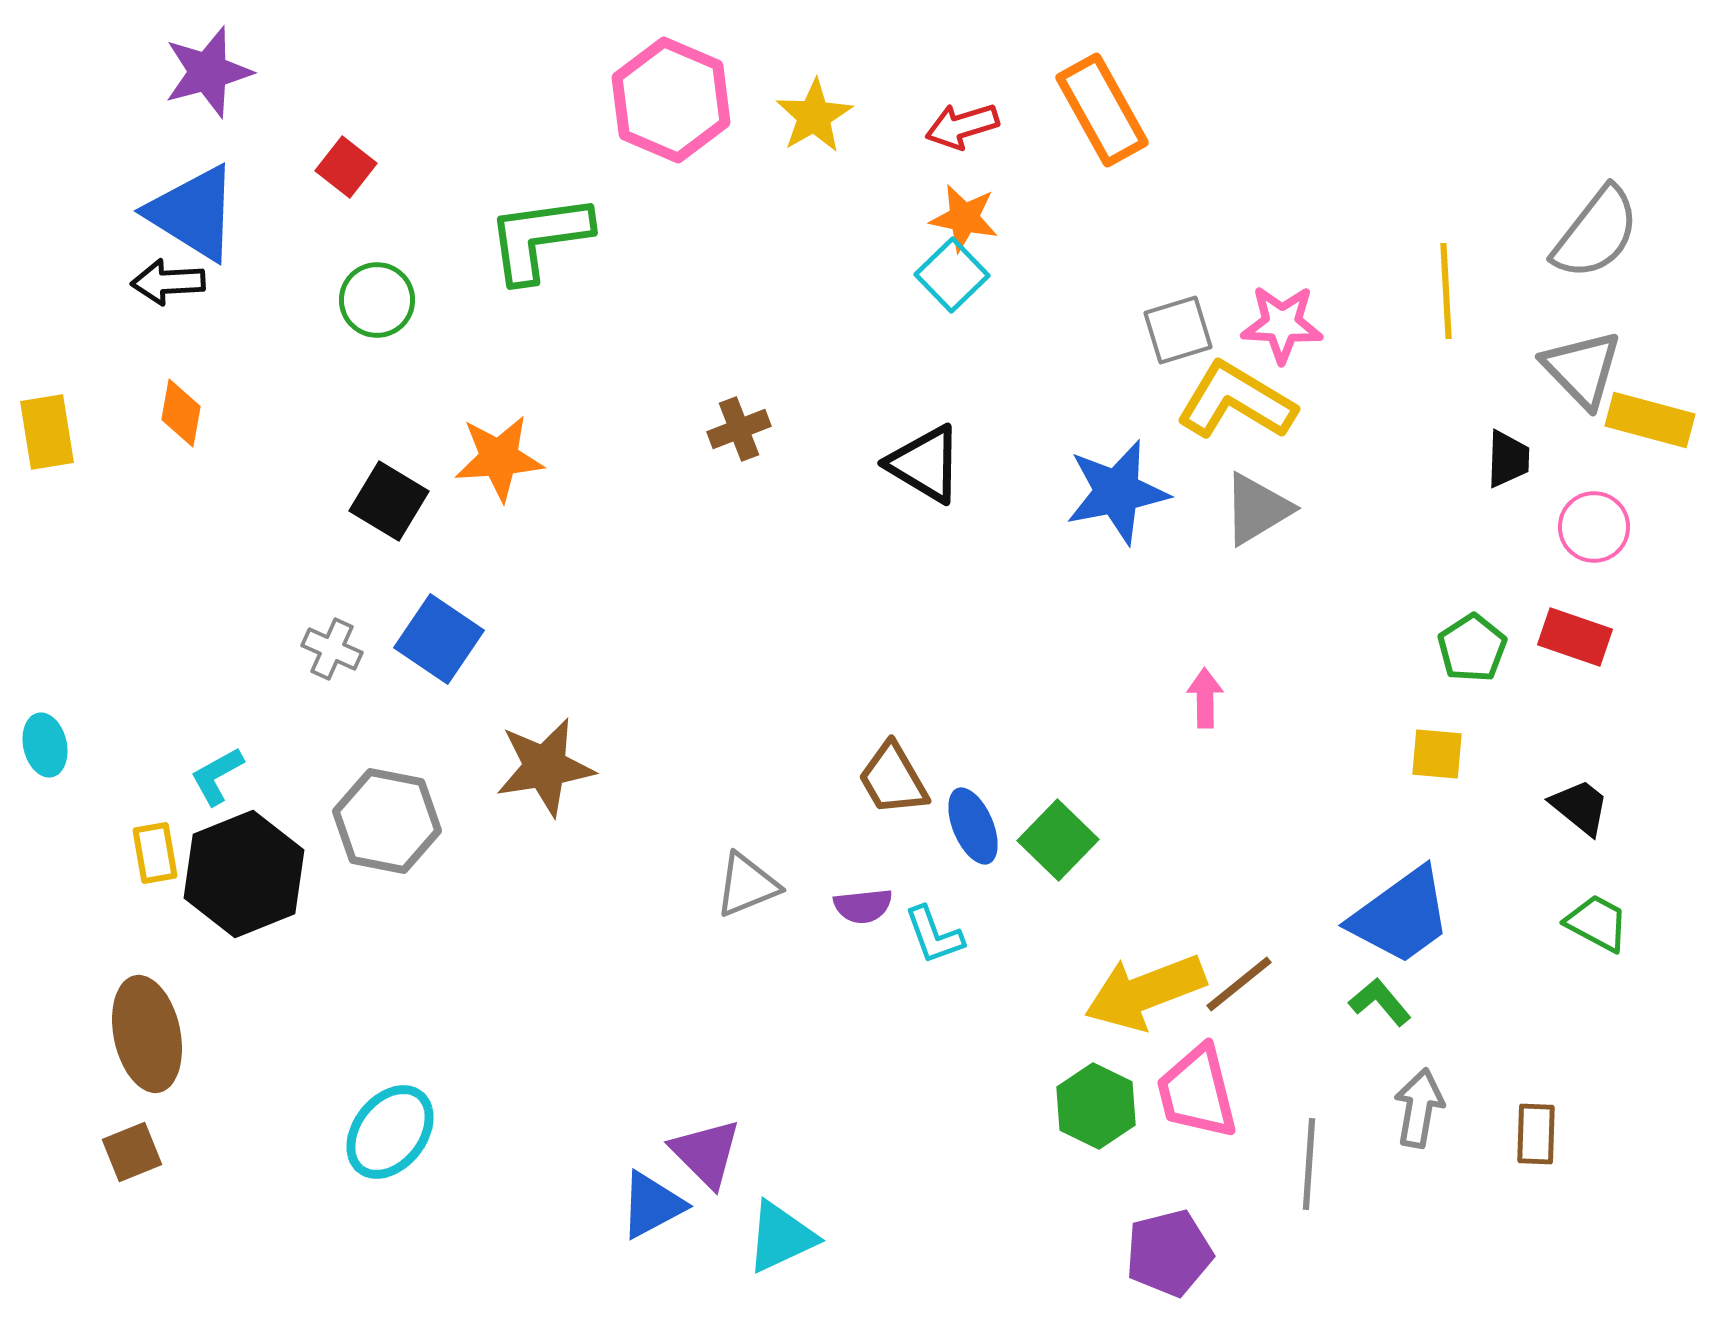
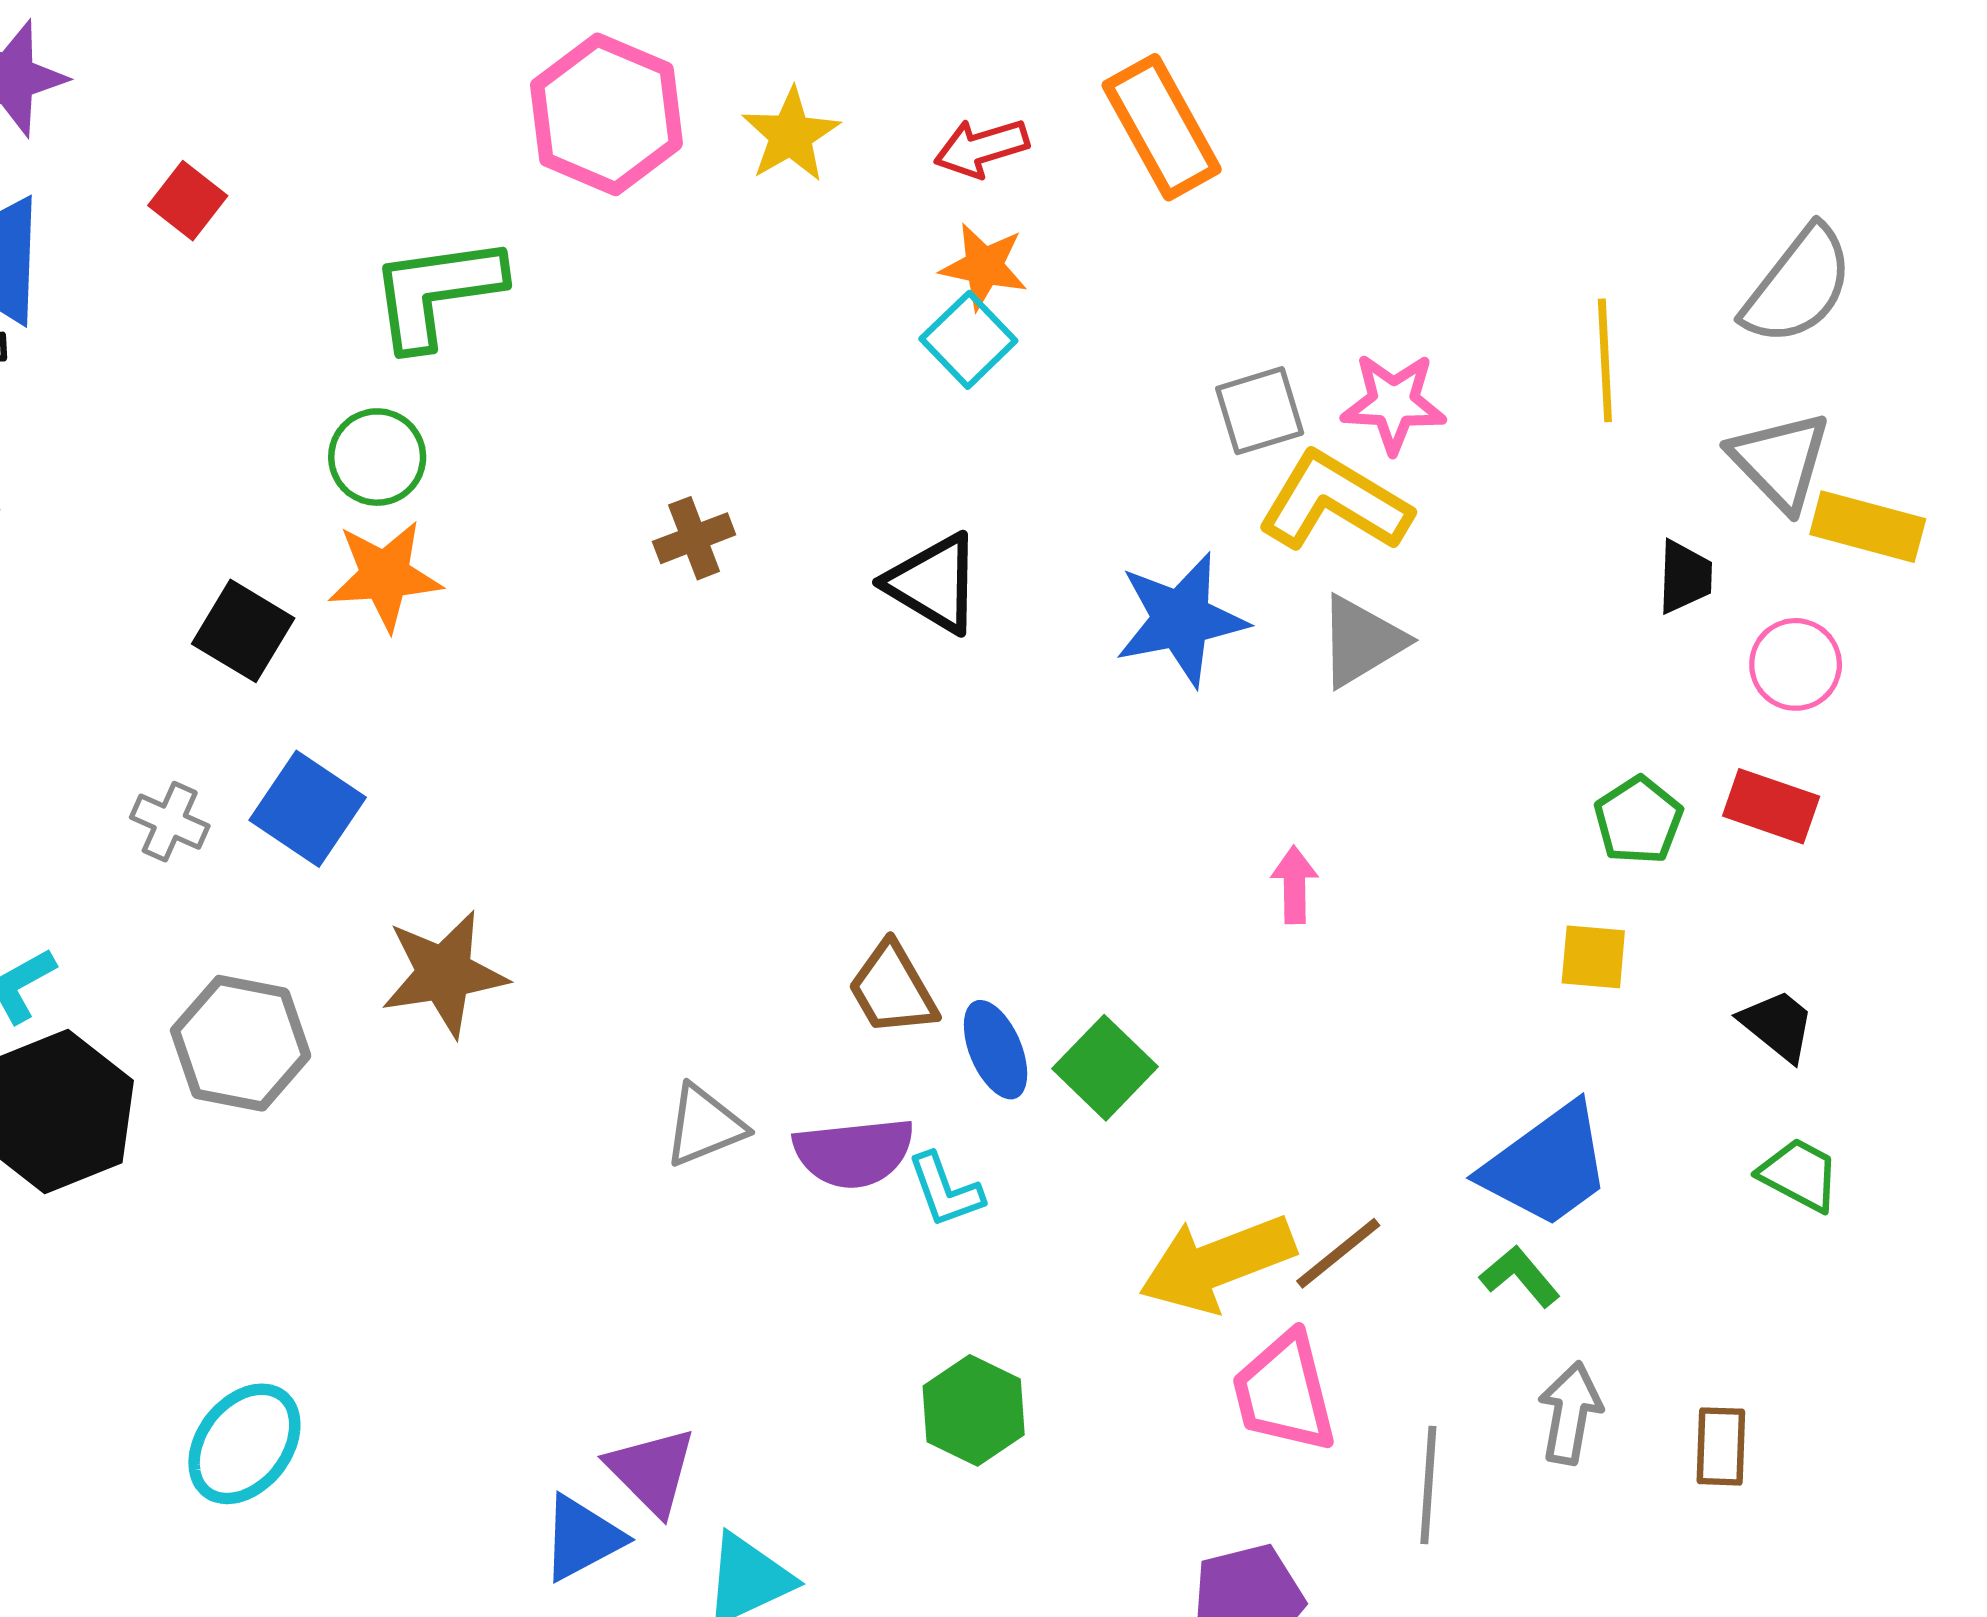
green circle: (377, 300) -> (377, 457), moved
purple semicircle: (863, 906) -> (854, 1153), size x1.6
green hexagon: (1096, 1106) -> (974, 1410), moved

